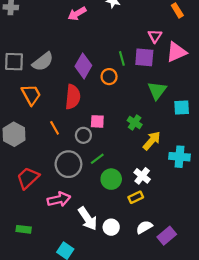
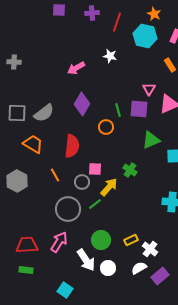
purple diamond: (83, 66) -> (82, 104), moved
green triangle: (157, 90) -> (151, 140), turned 30
orange trapezoid: (31, 95) -> (33, 144), turned -30
yellow arrow: (152, 141) -> (109, 187), moved
white cross: (142, 176) -> (150, 249), moved
red trapezoid: (28, 178) -> (27, 245), moved, turned 40
green circle: (111, 179) -> (101, 240), moved
pink arrow: (59, 199) -> (59, 242), turned -45

